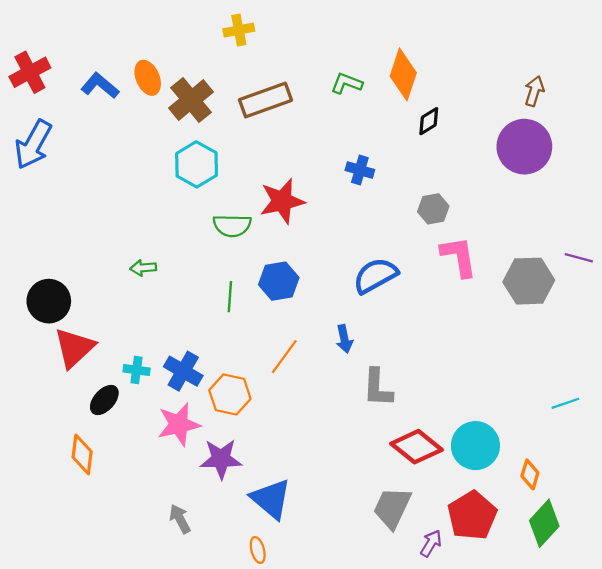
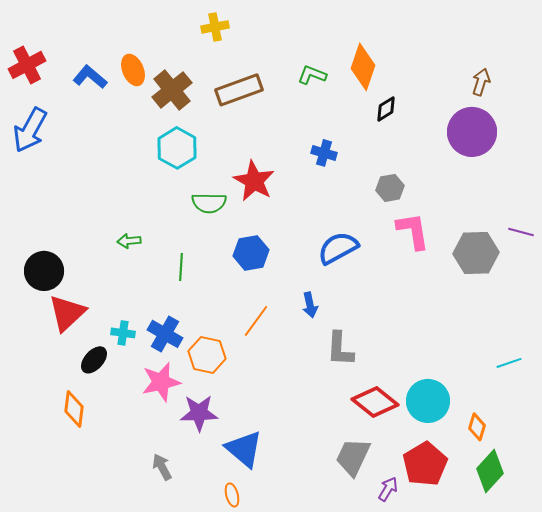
red star: (282, 201) -> (254, 181), turned -30
green line: (230, 297) -> (181, 267), moved

